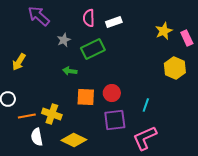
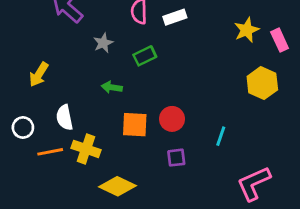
green rectangle: (93, 49) -> (145, 56), size x0.7
purple square: (115, 120) -> (176, 158), size x0.6
white semicircle: (37, 137) -> (64, 117), moved
pink L-shape: (145, 138) -> (254, 183), moved

